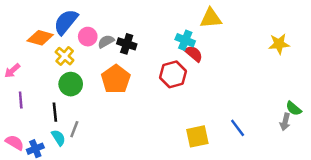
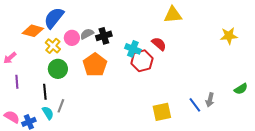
pink circle: (88, 37) -> (72, 38), moved
cyan cross: (185, 40) -> (133, 49), moved
black cross: (127, 44) -> (104, 36), turned -35
green semicircle: (294, 108) -> (241, 89), turned -72
gray arrow: (285, 122) -> (210, 100), moved

